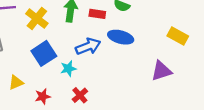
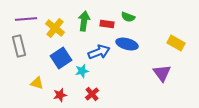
purple triangle: (161, 71) -> (162, 73), turned -48
yellow triangle: (16, 82) -> (37, 83), turned 40

